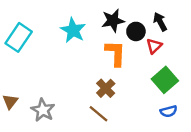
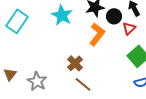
orange L-shape: (115, 53) -> (97, 34), turned 35
brown cross: (106, 88) -> (75, 63), moved

